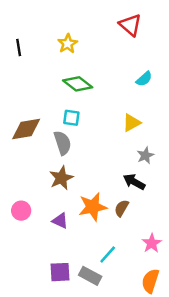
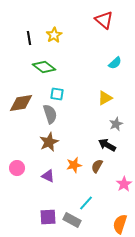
black line: (19, 47) -> (29, 38), moved
green diamond: (78, 84) -> (44, 67), moved
orange star: (93, 207) -> (74, 165), size x0.7
pink star: (152, 243) -> (124, 184), moved

